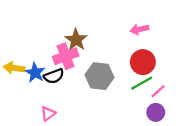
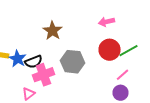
pink cross: (66, 56) -> (44, 75), moved
green line: (142, 83) -> (128, 51), moved

